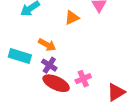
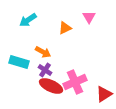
pink cross: (83, 79) -> (75, 82), size x1.6

